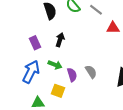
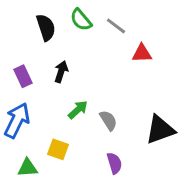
green arrow: (55, 65) -> (78, 110), moved, turned -64
purple semicircle: (72, 75) -> (114, 163), moved

